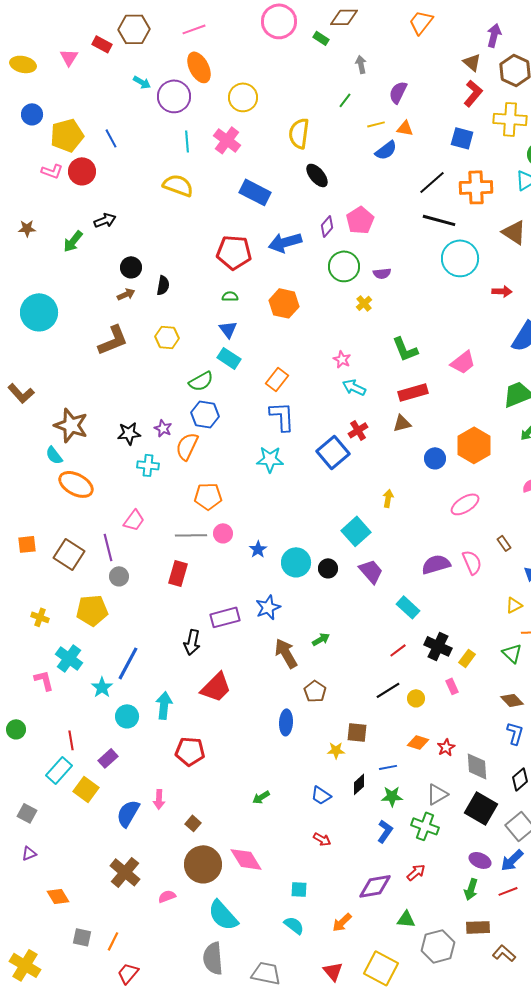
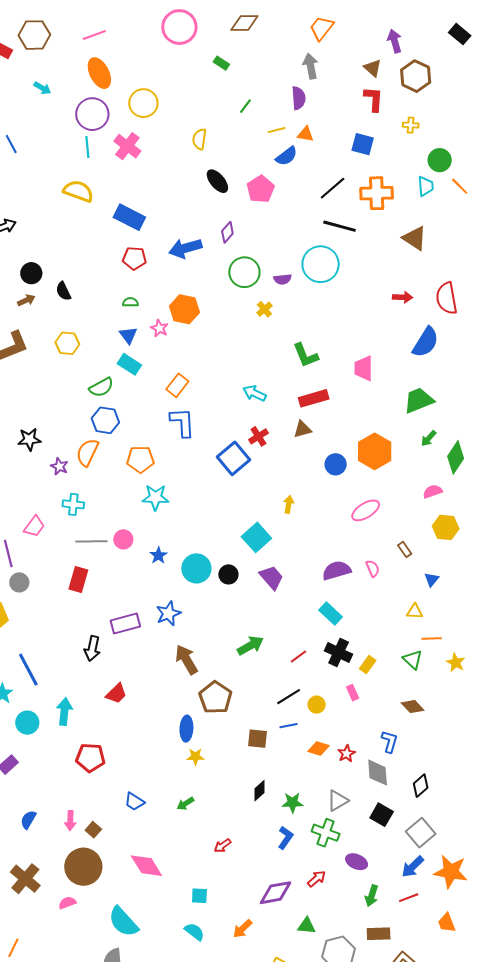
purple arrow: (494, 35) -> (395, 41), turned -30
green rectangle: (321, 38) -> (221, 63), moved
gray arrow: (361, 64) -> (311, 66), moved, size x1.4
purple semicircle: (398, 92) -> (299, 98), turned 150
red L-shape: (473, 93) -> (374, 99), turned -36
purple circle: (174, 96) -> (92, 114), moved
yellow cross: (510, 119) -> (411, 125), size x0.5
yellow semicircle: (299, 133) -> (199, 139), size x0.7
blue rectangle: (255, 192) -> (129, 217), moved
pink pentagon: (360, 220) -> (260, 189), moved
red pentagon: (234, 252) -> (134, 258), size x0.7
cyan circle: (460, 258) -> (321, 264), moved
black semicircle: (163, 285) -> (63, 291), turned 144
pink star: (342, 359) -> (159, 328), moved
pink trapezoid: (463, 362) -> (364, 368), turned 128
purple star: (163, 428) -> (59, 466), moved
cyan star: (270, 459) -> (155, 497), moved
cyan cross: (148, 465) -> (73, 504), moved
orange pentagon: (208, 496) -> (140, 459), moved
pink semicircle: (472, 562) -> (373, 568), size x0.7
yellow triangle: (514, 605) -> (415, 611), turned 30
cyan rectangle: (408, 607) -> (331, 613), moved
green arrow: (321, 639) -> (250, 646), moved, size x1.5
blue line: (128, 663) -> (28, 670), turned -56
red trapezoid: (216, 687) -> (116, 694), size x0.7
brown pentagon: (315, 691) -> (215, 698), size x1.5
blue L-shape: (515, 733) -> (390, 742), moved
yellow star: (336, 750) -> (195, 757), moved
blue line: (388, 767) -> (289, 726), moved
blue trapezoid: (321, 795) -> (134, 802), moved
green arrow: (261, 797) -> (185, 804), moved
pink arrow: (159, 799) -> (70, 821), moved
black square: (481, 808) -> (382, 815), size x0.7
blue semicircle: (128, 813) -> (28, 820), size x0.7
red arrow: (322, 839) -> (222, 846), turned 114
purple ellipse: (480, 860) -> (357, 862), moved
brown circle: (203, 864) -> (83, 867), moved

